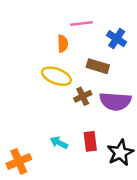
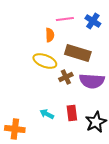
blue cross: (117, 39) -> (93, 21), moved
brown rectangle: (98, 66) -> (78, 53), size x1.4
orange cross: (19, 161) -> (15, 129), turned 30

